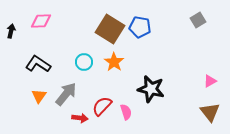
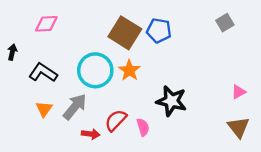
black arrow: (11, 31) -> (12, 52), moved
cyan circle: (84, 62) -> (95, 70), size x1.8

